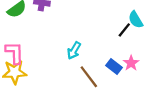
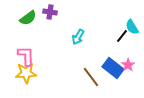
cyan arrow: (74, 50) -> (78, 37), moved
blue rectangle: (114, 66) -> (113, 68), size x1.5

